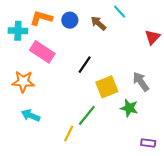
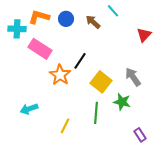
orange star: (23, 82) -> (60, 75), moved, turned 30
yellow square: (107, 87) -> (101, 82), turned -30
cyan arrow: (31, 115) -> (29, 109), turned -42
green line: (87, 115) -> (96, 113), moved, turned -35
purple rectangle: (148, 143) -> (140, 135), turned 48

